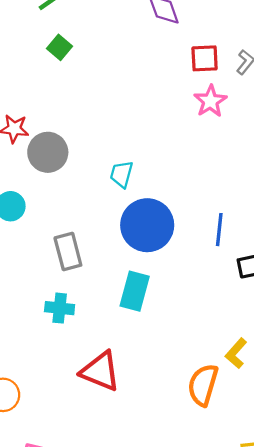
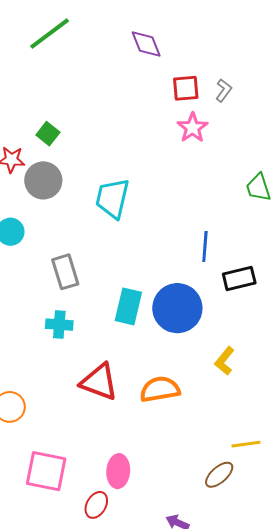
green square: (60, 47) -> (48, 134), moved
cyan trapezoid: (122, 174) -> (112, 198), size x1.6
blue circle: (147, 225) -> (177, 308), moved
orange semicircle: (203, 385) -> (160, 389), moved, turned 66

